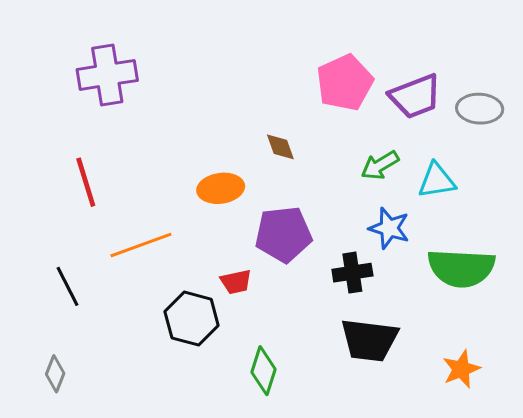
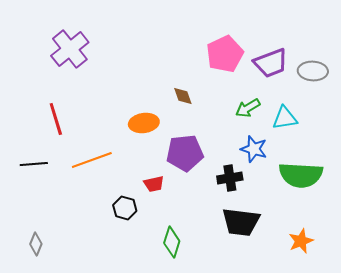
purple cross: (107, 75) -> (70, 49), turned -30
black line: (67, 286) -> (34, 164), moved, turned -68
black hexagon: (192, 319) -> (125, 208), size x0.7

